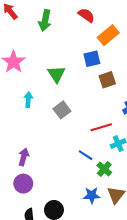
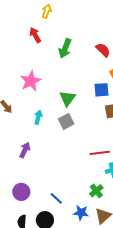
gray square: (62, 110) -> (66, 121), moved
blue line: (86, 155) -> (56, 198), moved
purple arrow: (24, 157) -> (25, 150), moved

